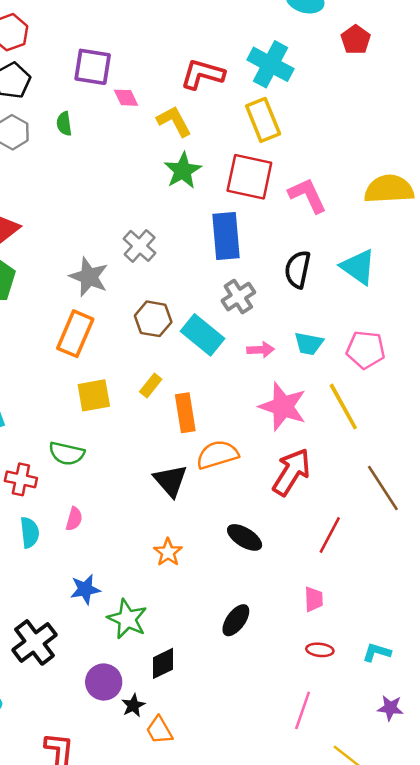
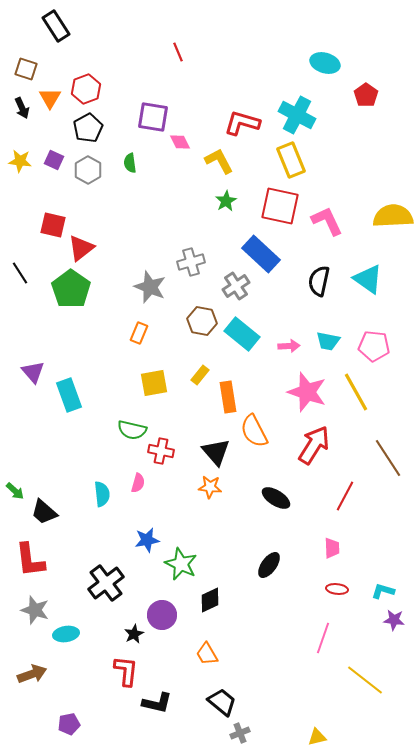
green star: (183, 171) -> (226, 201), size x0.7
blue rectangle: (226, 236) -> (261, 254), turned -42
gray cross: (140, 246) -> (191, 262), turned 32
gray cross: (238, 297) -> (236, 286), moved
orange rectangle: (75, 334) -> (139, 333), size x0.6
orange semicircle: (217, 455) -> (254, 431), turned -100
red cross: (21, 479) -> (161, 451), moved
orange star: (168, 552) -> (210, 487), moved, turned -30
black star: (133, 705) -> (134, 634), moved
purple star: (390, 708) -> (394, 620), moved

